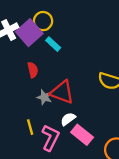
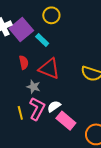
yellow circle: (43, 21) -> (51, 15), moved
red triangle: (62, 92) -> (49, 69), moved
pink L-shape: (50, 138) -> (37, 109), moved

